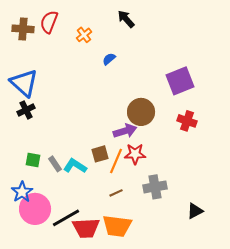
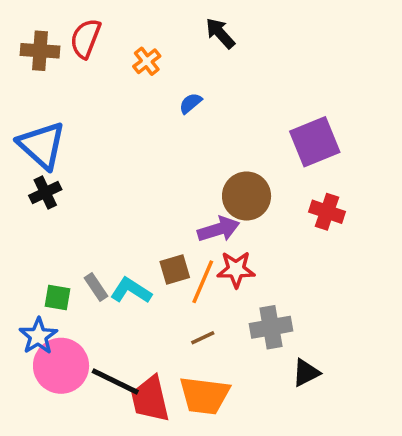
green square: (33, 160) -> (58, 298), moved
black triangle: (195, 211) -> (306, 373), moved
black line: (66, 218) -> (115, 382), turned 56
red trapezoid: (86, 228) -> (150, 399), turned 80

